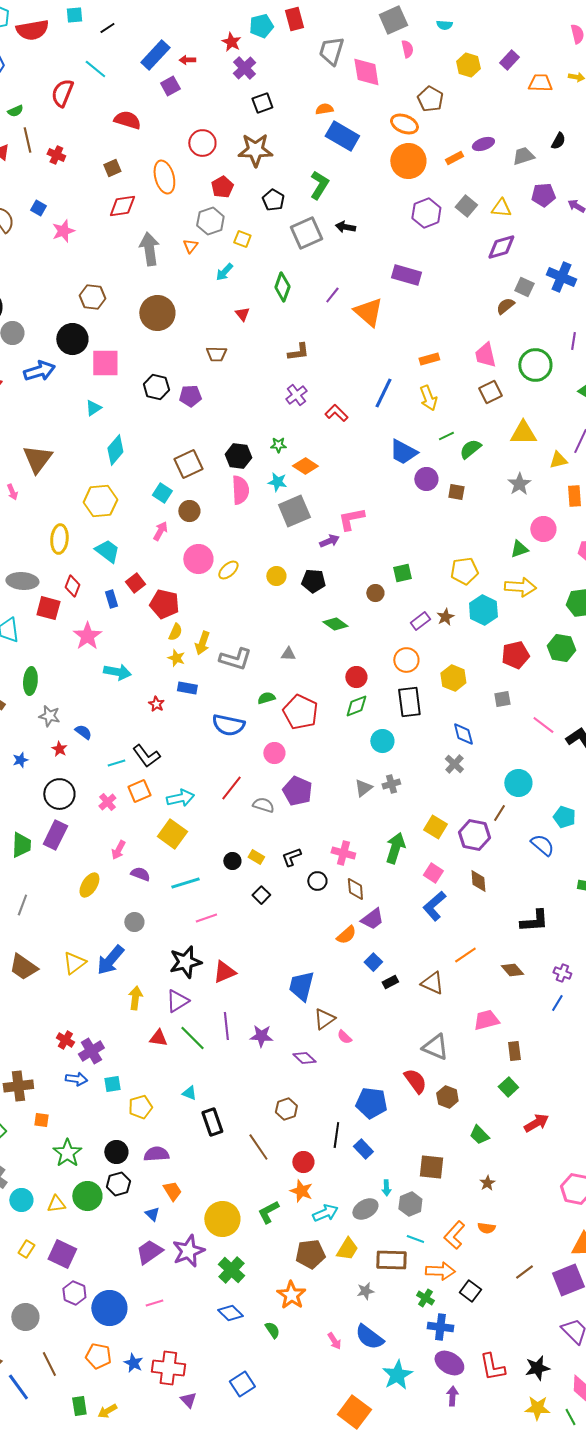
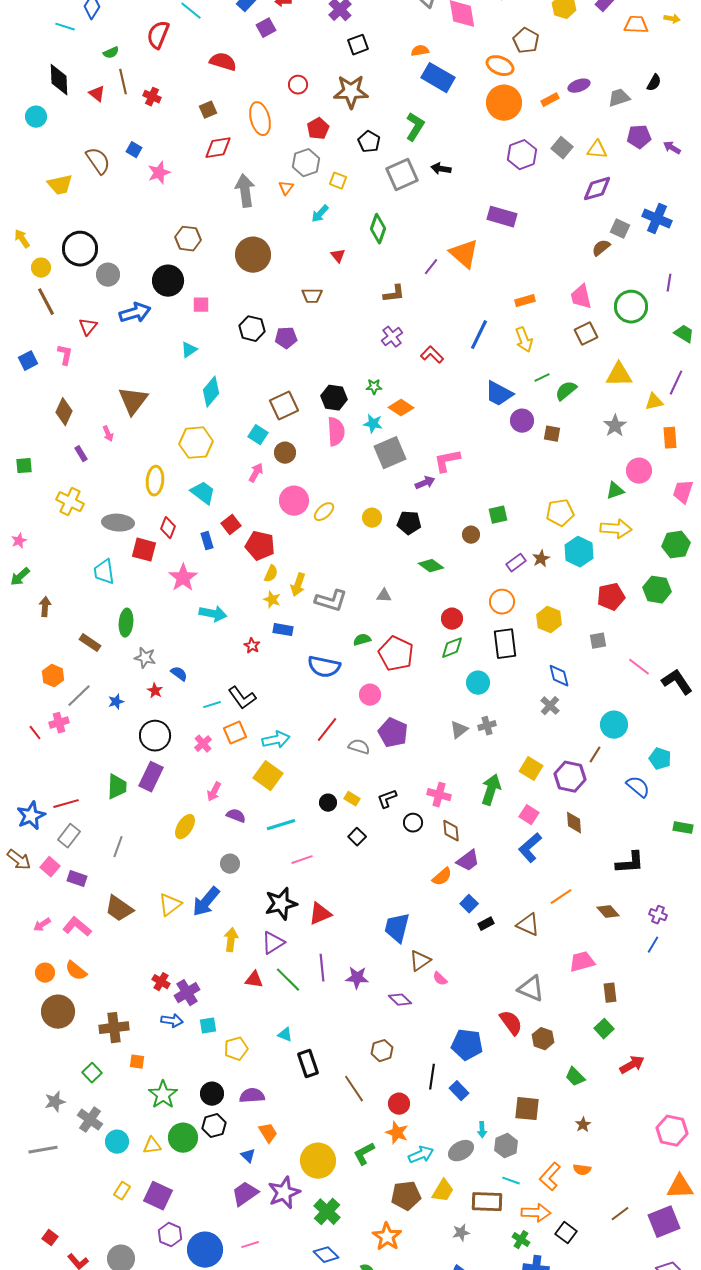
red circle: (202, 143) -> (298, 85), size x0.7
purple line: (332, 295) -> (431, 267), moved
pink square: (105, 363) -> (201, 305), size x0.6

